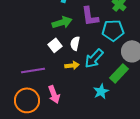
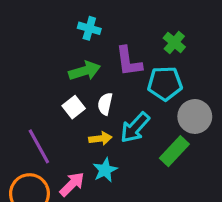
purple line: (33, 70) -> (39, 146), turned 70
cyan star: (101, 91) -> (105, 170), moved
pink arrow: (54, 94) -> (72, 184), turned -114

